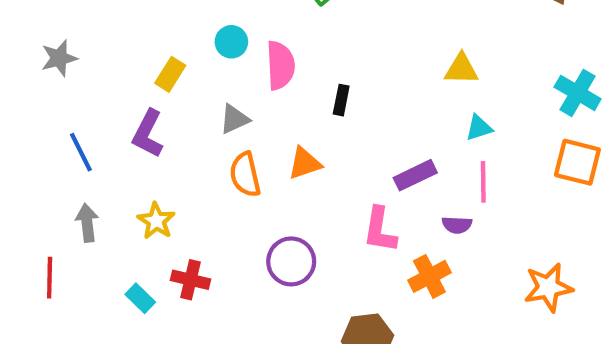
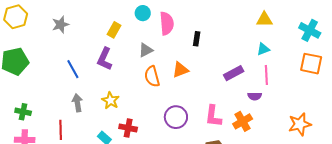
yellow triangle: (461, 69) -> (264, 20), moved
pink L-shape: (380, 230) -> (213, 116), moved

